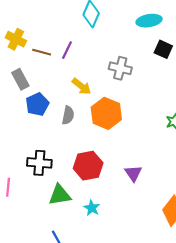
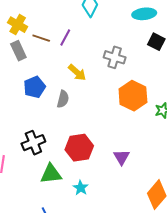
gray rectangle: (20, 79) -> (18, 51), moved
orange hexagon: (106, 113) -> (133, 96), moved
black cross: (39, 163) -> (33, 143), turned -30

